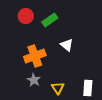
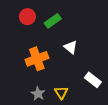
gray star: (34, 80) -> (38, 94), moved
white rectangle: (88, 88) -> (93, 80), moved, turned -56

